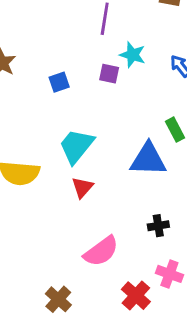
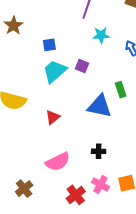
cyan star: (133, 55) -> (101, 35), turned -30
purple square: (109, 74) -> (82, 66), moved
cyan trapezoid: (76, 146) -> (55, 71), moved

